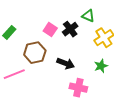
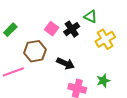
green star: (101, 66) -> (103, 81), moved

